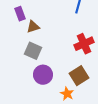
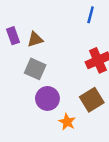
purple rectangle: (20, 14) -> (13, 36), moved
orange star: (67, 94) -> (67, 122), moved

